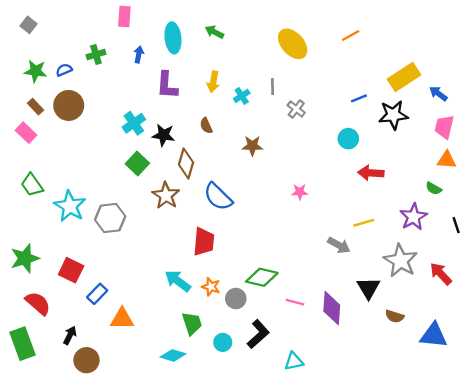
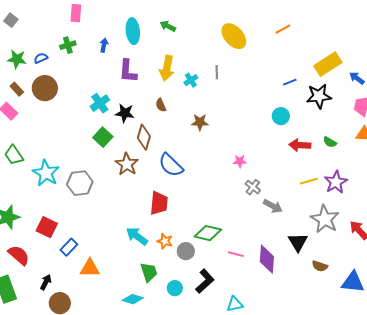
pink rectangle: (124, 17) -> (76, 13), moved
yellow arrow: (213, 82) -> (167, 68), size x1.4
gray cross: (296, 109) -> (253, 187), moved
green semicircle: (434, 188) -> (330, 142), moved
yellow line: (364, 223) -> (309, 181), moved

